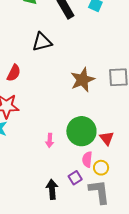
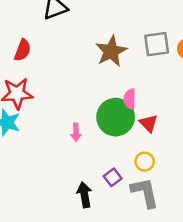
pink semicircle: (87, 159) -> (130, 99), moved

